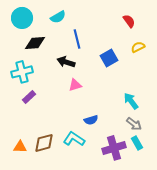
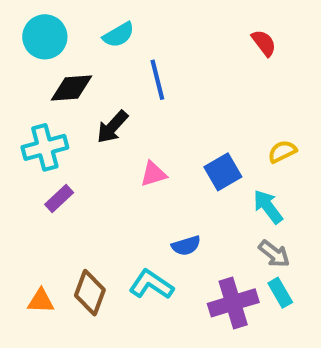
yellow semicircle: (138, 47) -> (282, 151), moved
blue square: (109, 58) -> (223, 172), moved
black arrow: (66, 62) -> (112, 127), moved, turned -66
brown diamond: (44, 143) -> (90, 293), turned -55

